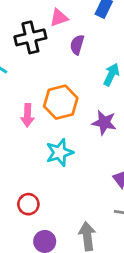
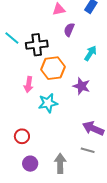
black cross: (30, 37) -> (37, 45), moved
pink arrow: (27, 115) -> (29, 84), moved

